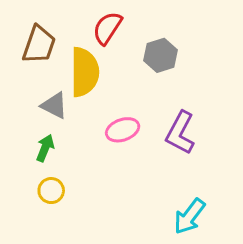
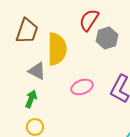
red semicircle: (107, 28) -> (89, 20), moved

